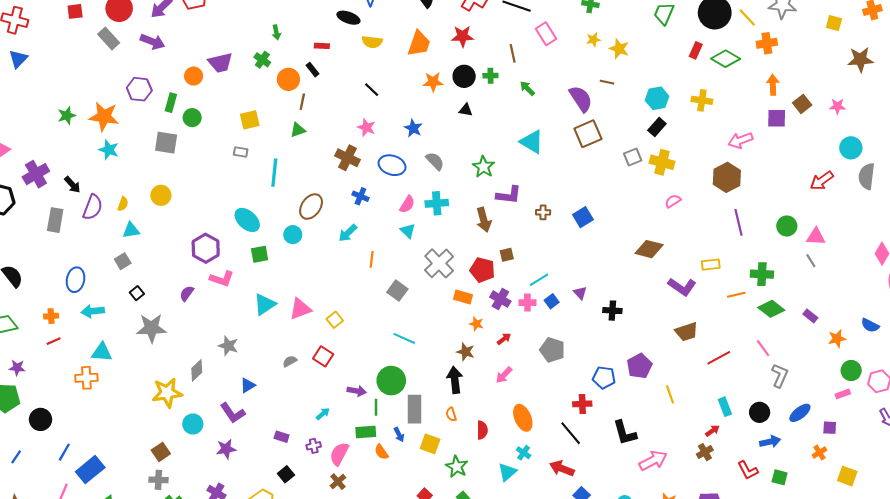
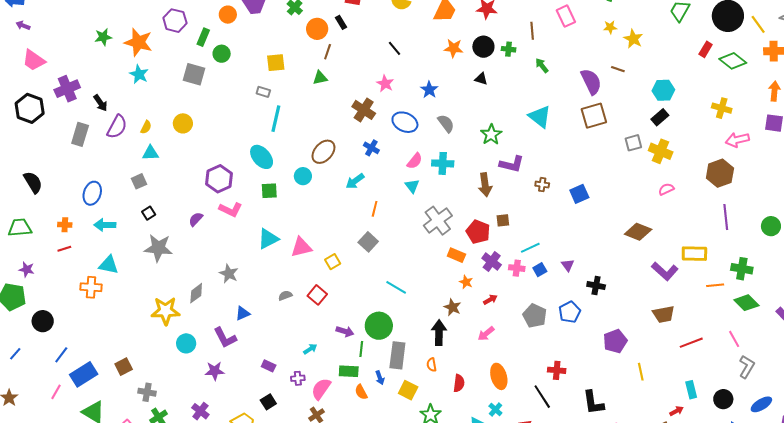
yellow cross: (702, 100) -> (722, 108), moved
cyan line: (274, 173) -> (276, 119), moved
yellow rectangle: (711, 265) -> (694, 254), size x1.4
gray square: (397, 291) -> (368, 242), moved
blue pentagon: (604, 377) -> (570, 312), moved, turned 30
brown square: (161, 452) -> (124, 367), moved

